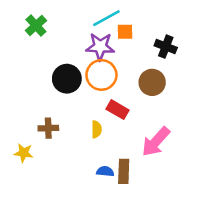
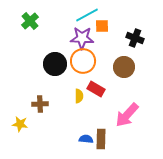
yellow semicircle: (97, 129) -> (79, 96), moved

